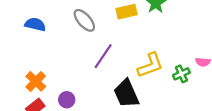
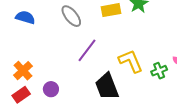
yellow L-shape: (150, 65) -> (131, 61), turned -96

